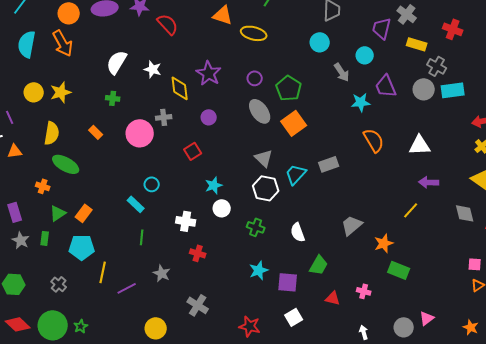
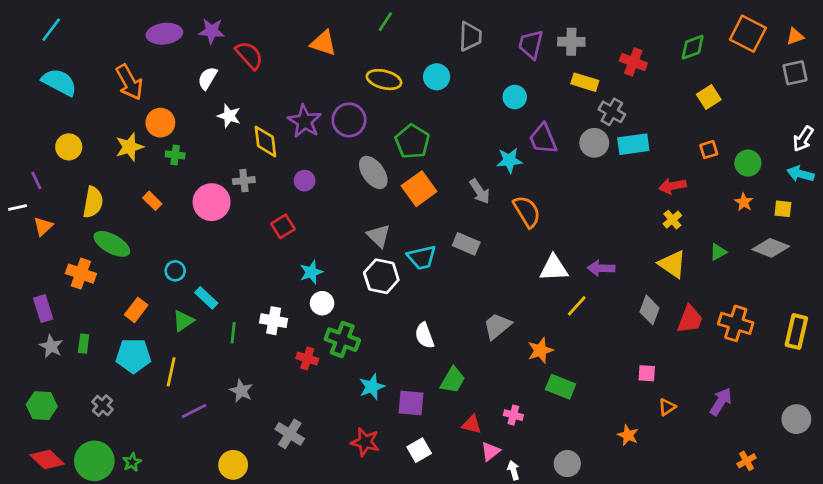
orange circle: (69, 13) -> (160, 123), moved
gray cross: (407, 14) -> (571, 42), turned -36
purple trapezoid: (382, 28) -> (531, 44), moved
yellow ellipse: (254, 33) -> (384, 80), moved
cyan circle: (320, 42) -> (437, 77), moved
orange arrow: (63, 43) -> (129, 82), moved
cyan semicircle: (27, 44) -> (59, 82), turned 108
white semicircle: (117, 62) -> (208, 78), moved, size x0.7
gray arrow: (342, 72) -> (480, 191), moved
purple circle: (255, 78) -> (349, 120), moved, size x1.6
yellow star: (61, 92) -> (129, 147), moved
white triangle: (420, 145) -> (554, 268), moved
orange triangle: (15, 151) -> (43, 226), turned -35
gray rectangle: (329, 164) -> (466, 244), turned 42
cyan trapezoid: (296, 174) -> (422, 257), turned -145
cyan circle: (152, 184) -> (175, 271), moved
orange cross: (43, 186) -> (81, 274), size x1.5
green triangle: (58, 213) -> (183, 321), moved
gray diamond: (465, 213) -> (649, 310), turned 35
green cross: (256, 227) -> (342, 340), moved, size x1.4
green line: (142, 237) -> (233, 333), moved
red cross: (198, 253) -> (307, 358), moved
pink square: (475, 264) -> (647, 373), moved
yellow line: (103, 272) -> (171, 372), moved
pink triangle: (427, 318) -> (490, 451), moved
red star: (250, 326) -> (365, 442), moved
orange star: (471, 327) -> (628, 435), moved

